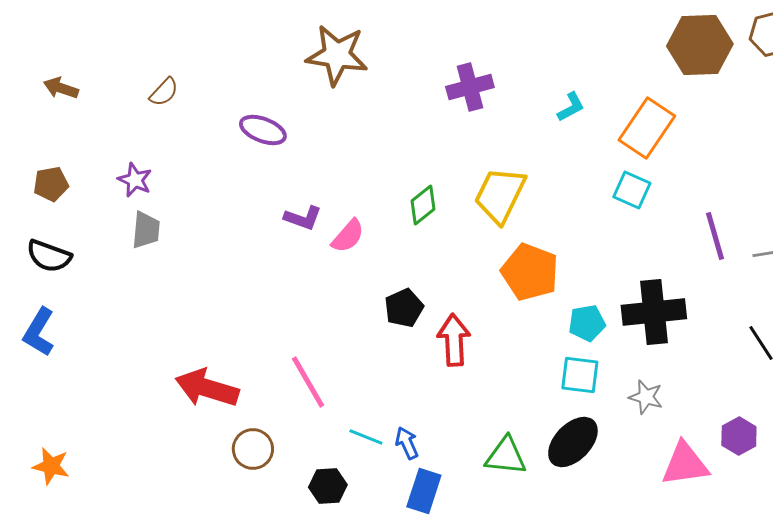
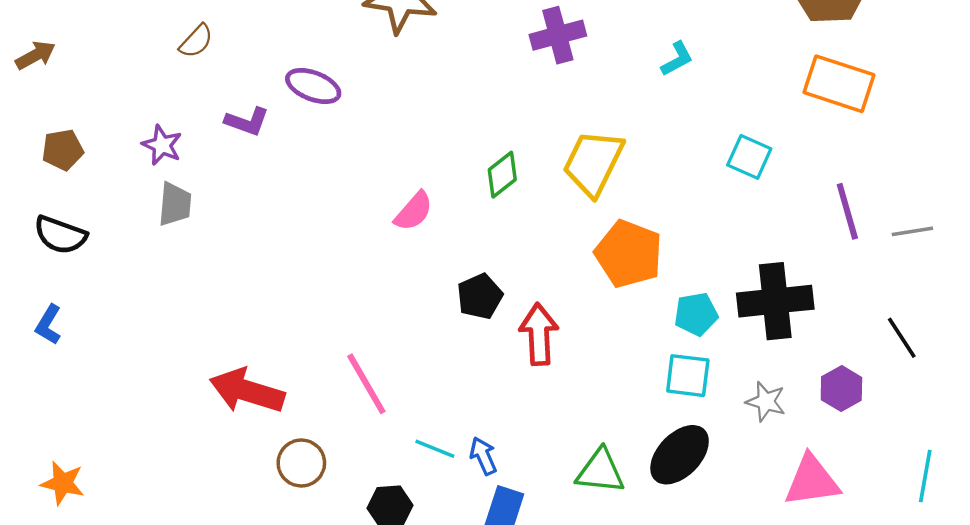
brown arrow: (61, 88) -> (35, 55), moved, turned 132
orange rectangle: (647, 128) -> (839, 84), moved, turned 74
purple L-shape: (303, 218) -> (247, 121), moved
blue L-shape: (39, 332) -> (48, 325), size x0.7
purple hexagon: (739, 436) -> (841, 389), moved

